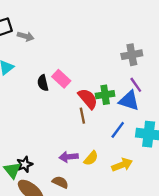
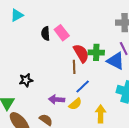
blue line: (118, 130) -> (83, 86), moved
black star: (25, 164) -> (26, 80), moved
yellow arrow: (122, 165) -> (101, 114), turned -78

